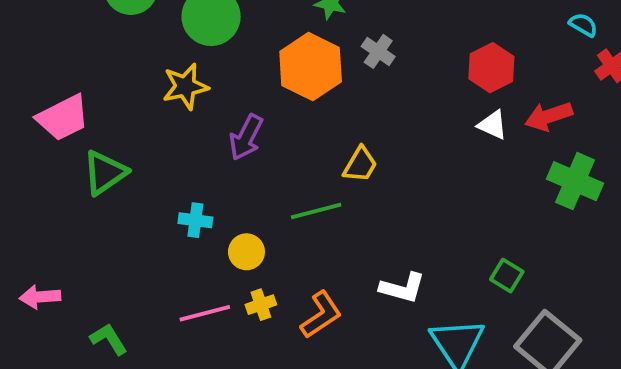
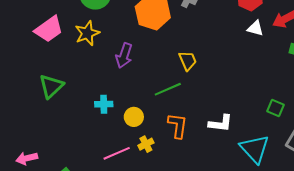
pink trapezoid: (63, 118) -> (49, 29), moved
yellow trapezoid: (360, 165) -> (188, 61), turned -45
orange L-shape: (321, 315) -> (178, 126), moved, turned -40

